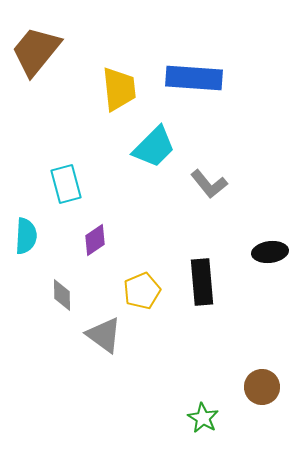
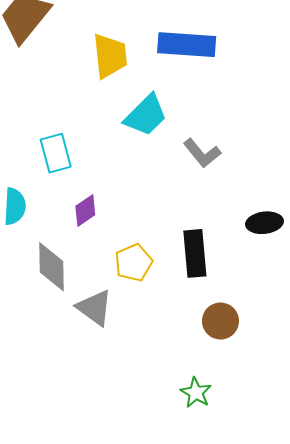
gray diamond: (62, 295) -> (52, 267), size x1.5
brown circle: (262, 387) -> (220, 321), moved

